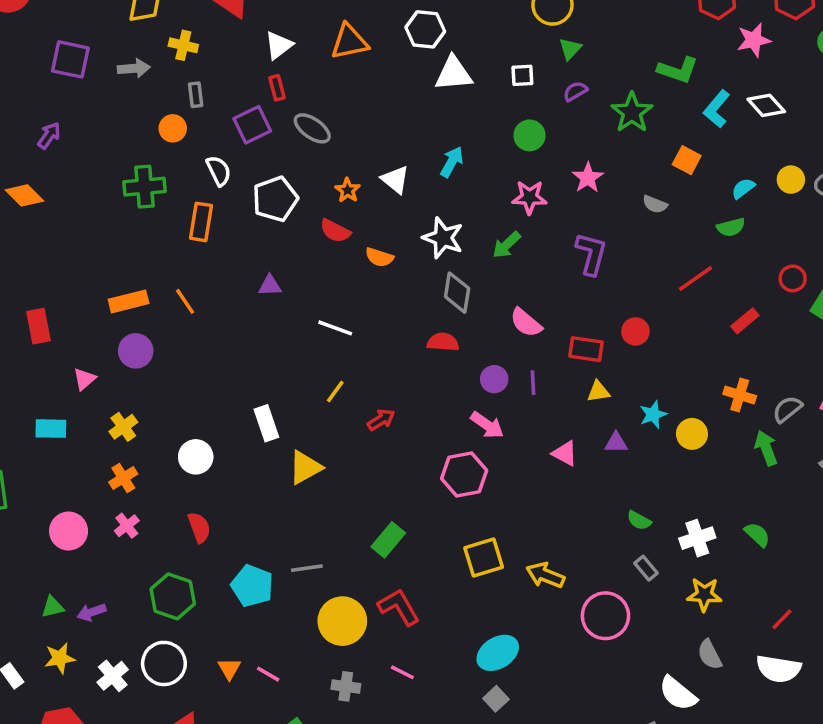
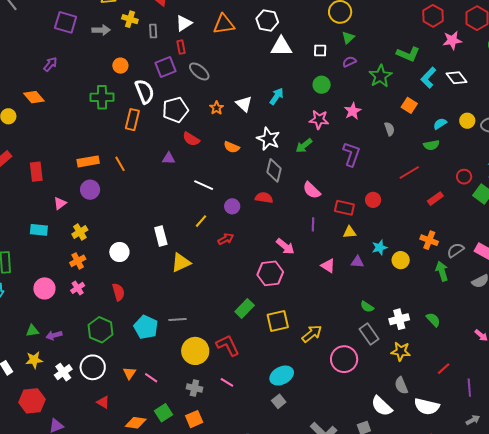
gray rectangle: (196, 95) -> (153, 31), moved
white semicircle: (219, 171) -> (145, 91), size x1.4
gray semicircle: (655, 204) -> (389, 129), turned -136
red semicircle: (335, 231) -> (191, 139), moved
purple circle: (494, 379) -> (232, 206), moved
green rectangle: (388, 540) -> (245, 309), moved
gray rectangle: (646, 568) -> (369, 334), size x1.5
yellow arrow: (545, 575) -> (312, 334), turned 115
white semicircle: (779, 669) -> (427, 406), moved

